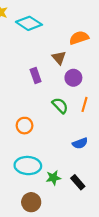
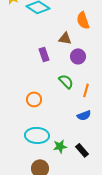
orange semicircle: (79, 38) -> (83, 20), turned -90
brown triangle: (59, 58) -> (65, 38), turned -40
orange line: (84, 104) -> (86, 90), moved

